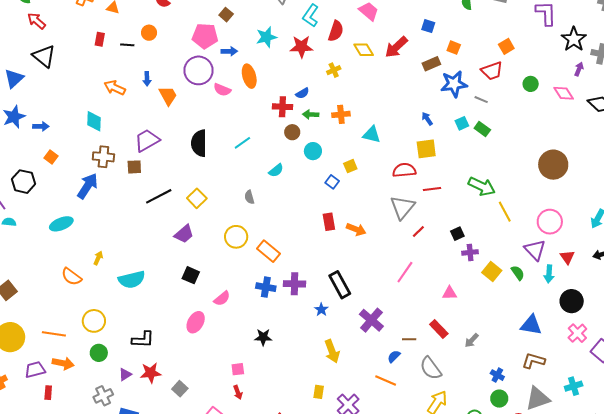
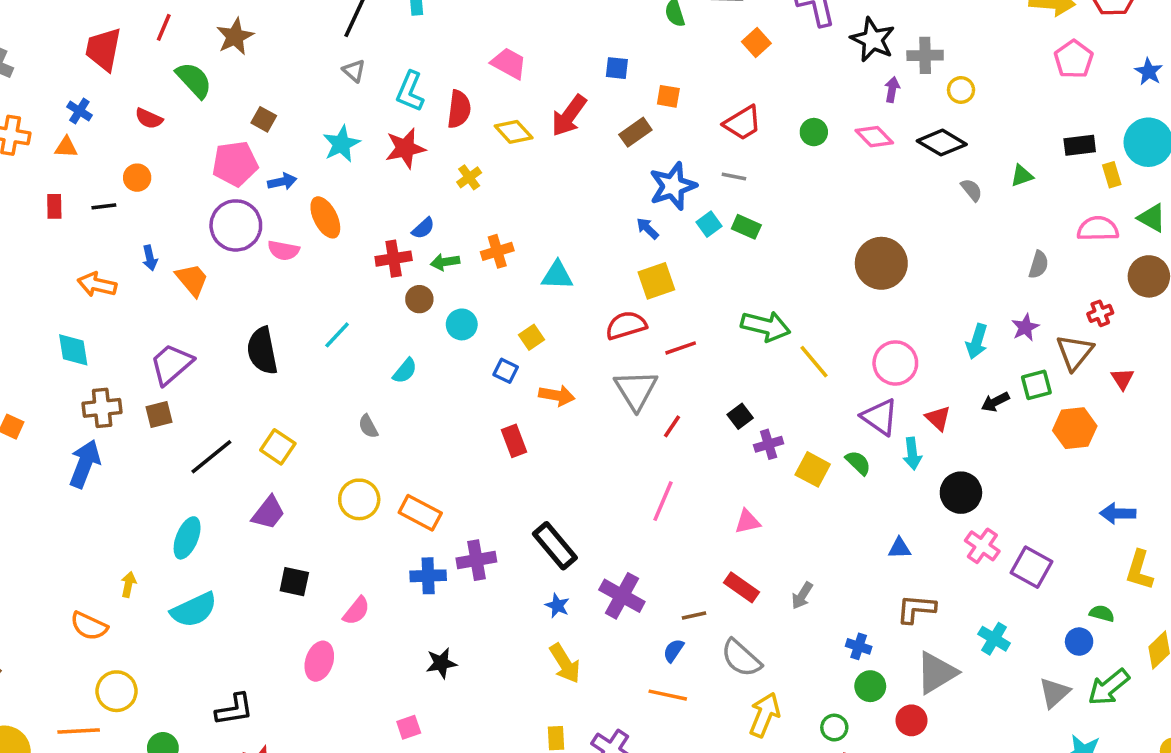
orange square: (506, 46) -> (756, 42), moved
blue star: (454, 84) -> (673, 186), moved
cyan ellipse: (61, 224) -> (187, 538), moved, turned -35
orange arrow: (356, 229) -> (557, 395), moved
blue star: (321, 310) -> (557, 606), moved
yellow circle: (94, 321) -> (117, 691), moved
blue triangle: (531, 325) -> (899, 548), size x0.6
cyan cross: (574, 386) -> (994, 639), turned -30

